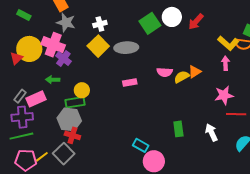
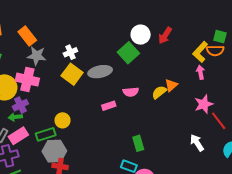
green square: (150, 23) -> (128, 53), moved
yellow L-shape: (228, 43) -> (200, 52), turned 100
purple cross: (63, 58) -> (20, 105), moved, turned 35
pink semicircle: (165, 72) -> (131, 92), moved
green arrow: (53, 80) -> (15, 117), moved
green rectangle: (75, 102) -> (46, 134), moved
red line: (236, 114) -> (219, 121), turned 60
green rectangle: (178, 129) -> (138, 143), moved

